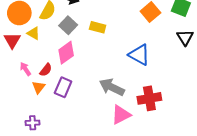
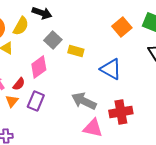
gray square: (68, 25) -> (53, 40), moved
yellow rectangle: (98, 27) -> (76, 51), moved
pink triangle: (121, 115) -> (93, 128), turned 40

